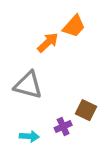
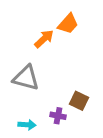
purple cross: (63, 127) -> (58, 116), turned 35

